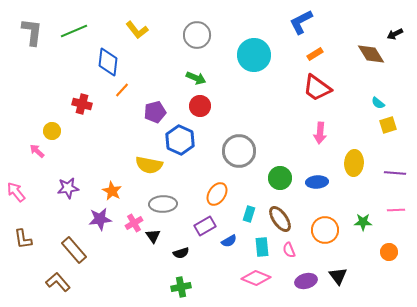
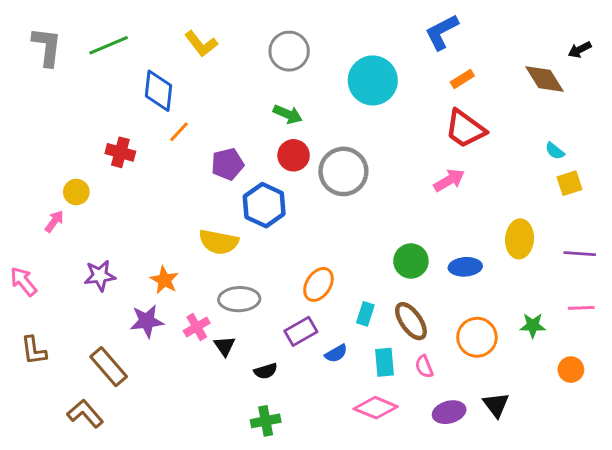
pink arrow: (320, 133) -> (449, 180), moved, turned -125
pink arrow: (37, 151) -> (54, 221), turned 84
gray circle: (239, 151) -> (343, 171), moved

